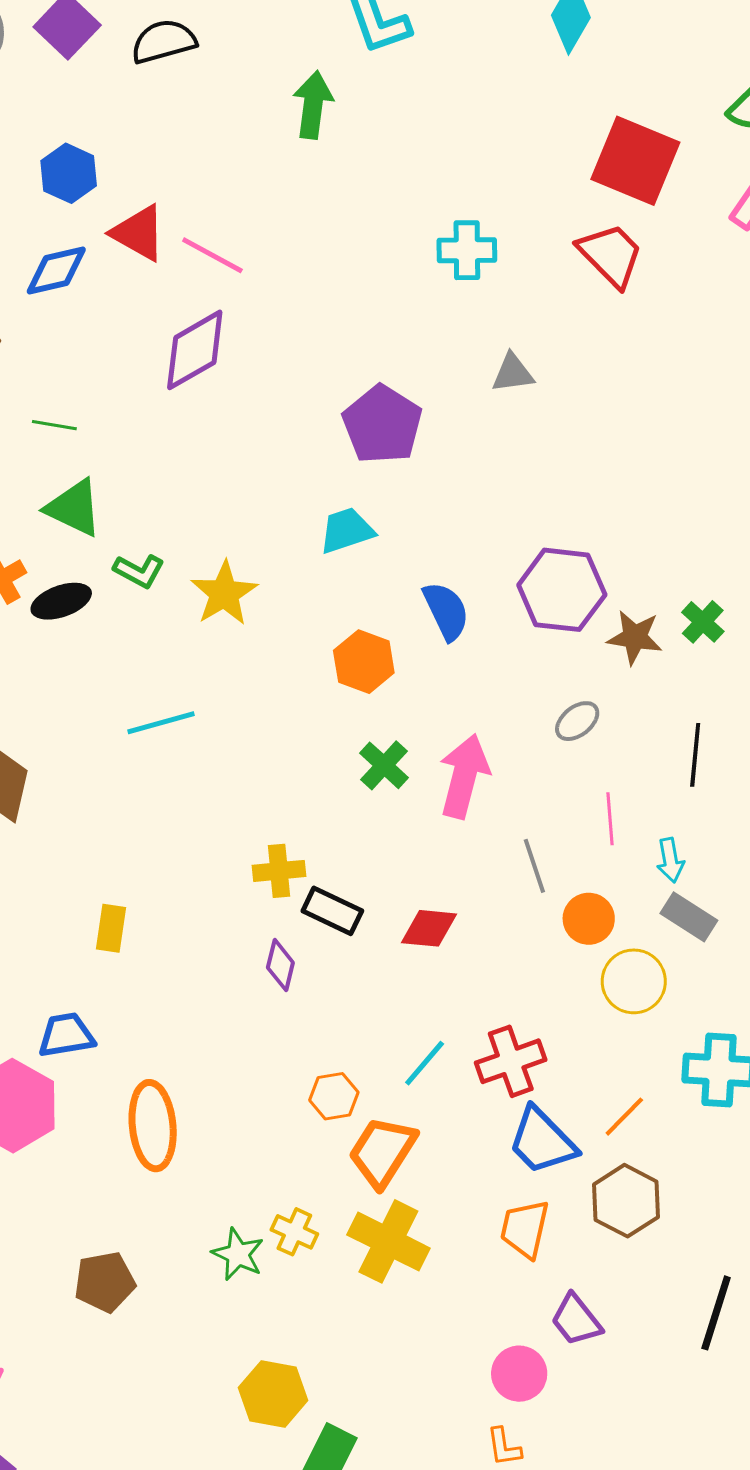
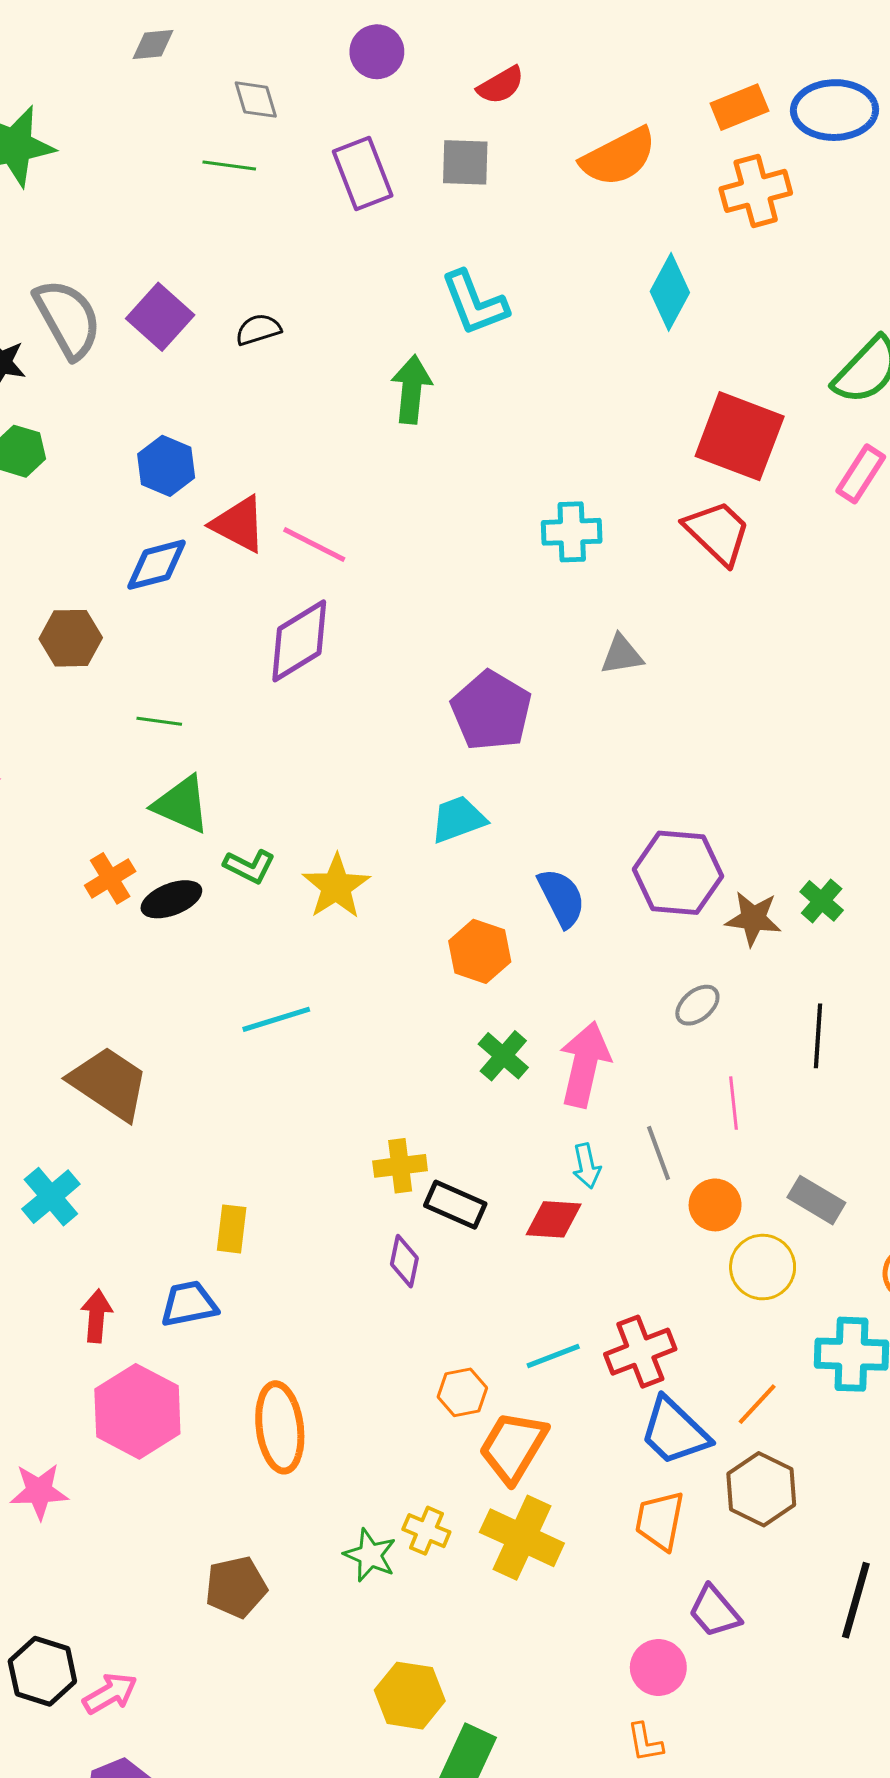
black semicircle: (164, 41) -> (258, 330), size x0.7
cyan arrow: (670, 860) -> (587, 1166), moved
blue trapezoid: (66, 1035) -> (189, 1304), moved
cyan line: (425, 1063) -> (553, 1356), turned 30

